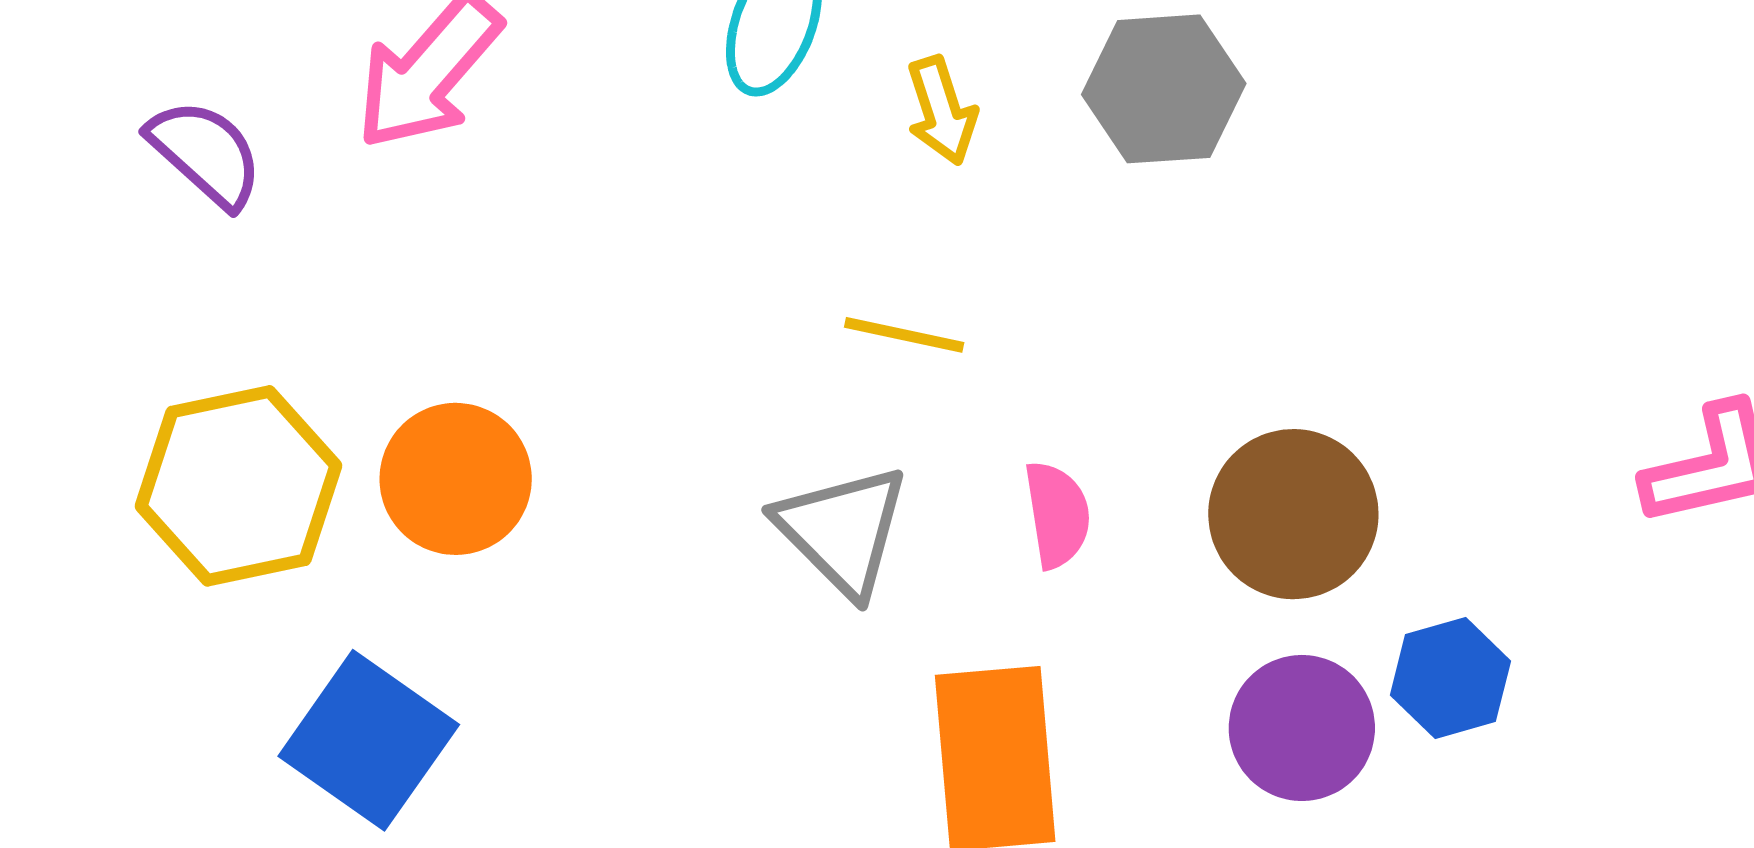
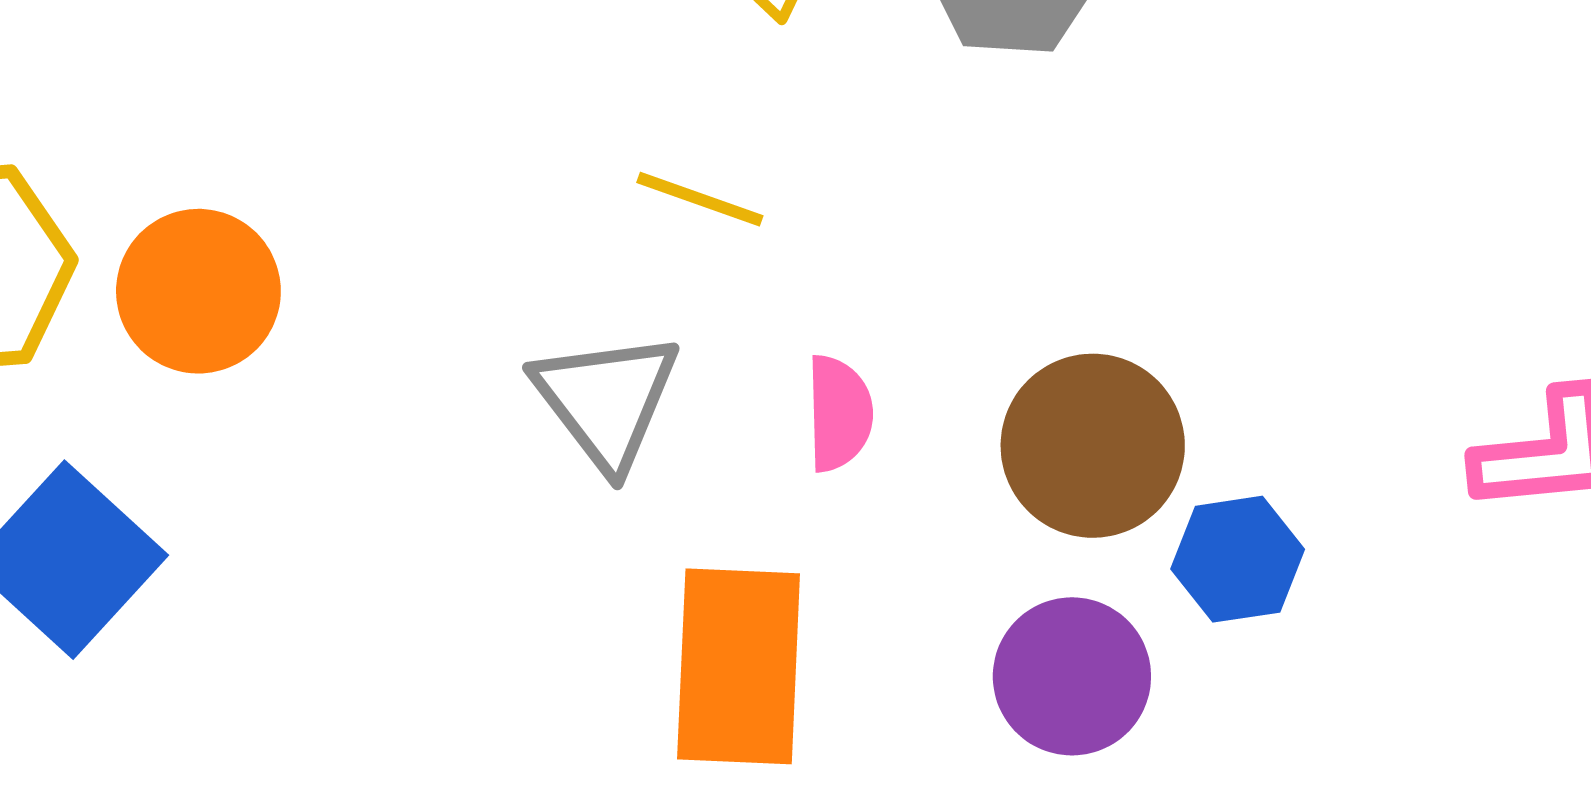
blue hexagon: (1450, 678) -> (1238, 559), moved

